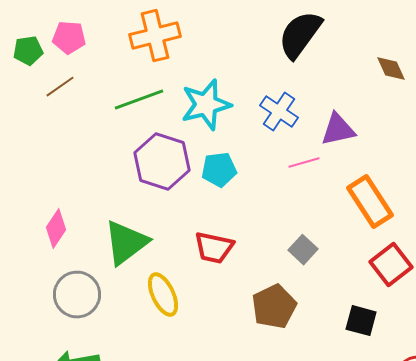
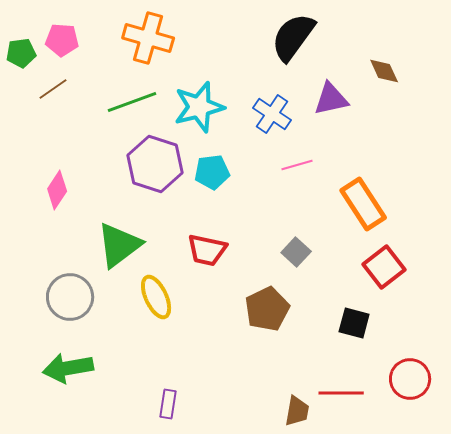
orange cross: (155, 36) -> (148, 38), turned 30
purple triangle: (338, 130) -> (331, 99), moved
pink diamond: (56, 229) -> (57, 190), moved

